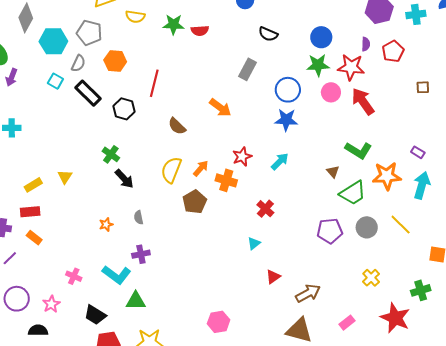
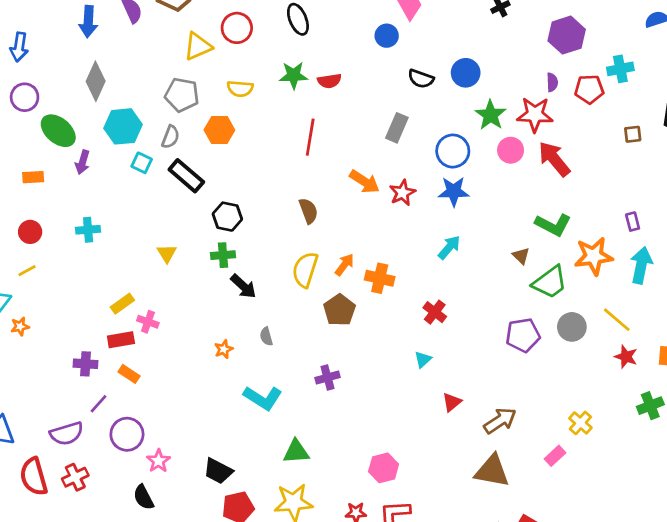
cyan cross: (416, 14) -> (620, 69), moved
yellow semicircle: (135, 17) -> (240, 89), moved
blue circle: (321, 37) -> (466, 73), moved
cyan hexagon: (53, 41) -> (123, 126), moved
red pentagon: (393, 51) -> (589, 89), turned 30
green star: (318, 65) -> (491, 115), turned -30
red line: (154, 83) -> (310, 137), moved
black hexagon: (124, 109) -> (227, 217), moved
brown semicircle: (177, 126) -> (308, 211), turned -150
purple rectangle: (418, 152) -> (633, 222), turned 48
green cross: (111, 154) -> (223, 255), turned -36
red star: (242, 157) -> (402, 193), moved
yellow triangle: (65, 177) -> (167, 253), moved
purple cross: (141, 254) -> (328, 378), moved
cyan L-shape: (117, 275) -> (263, 398), moved
pink cross: (74, 276) -> (148, 322), moved
yellow cross: (371, 278) -> (580, 423), moved
purple circle: (17, 299) -> (127, 434), moved
green triangle: (136, 301) -> (296, 452), moved
red star: (395, 318) -> (626, 357), moved, size x0.6
black semicircle: (38, 330) -> (144, 497), turned -114

